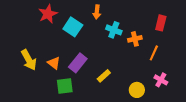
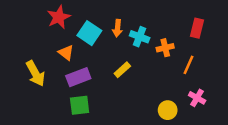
orange arrow: (97, 12) -> (117, 28), moved
orange triangle: (54, 63) -> (66, 53), moved
purple rectangle: (78, 63) -> (78, 77), moved, turned 30
yellow rectangle: (104, 76) -> (122, 70), moved

